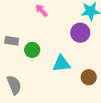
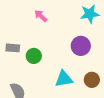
purple circle: (80, 33) -> (81, 46), moved
cyan triangle: (61, 64) -> (64, 79), moved

